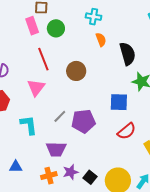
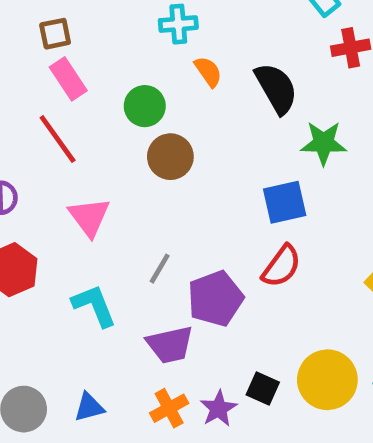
pink rectangle: (32, 26) -> (68, 79), moved
green circle: (56, 28) -> (145, 106), moved
red line: (43, 59) -> (58, 139), moved
purple pentagon: (83, 121) -> (215, 299), moved
red semicircle: (127, 131) -> (282, 266), moved
purple star: (71, 172) -> (219, 409), moved

